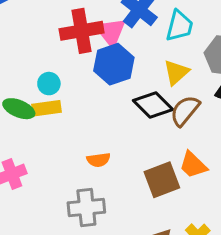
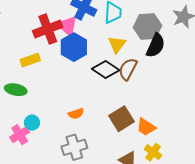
cyan circle: (49, 84) -> (32, 123), moved
yellow rectangle: (47, 108) -> (30, 60), moved
orange trapezoid: (193, 165) -> (146, 127), moved

